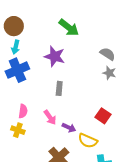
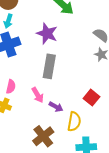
gray rectangle: (59, 88) -> (49, 66), size x1.6
yellow semicircle: (88, 141) -> (74, 122), turned -108

